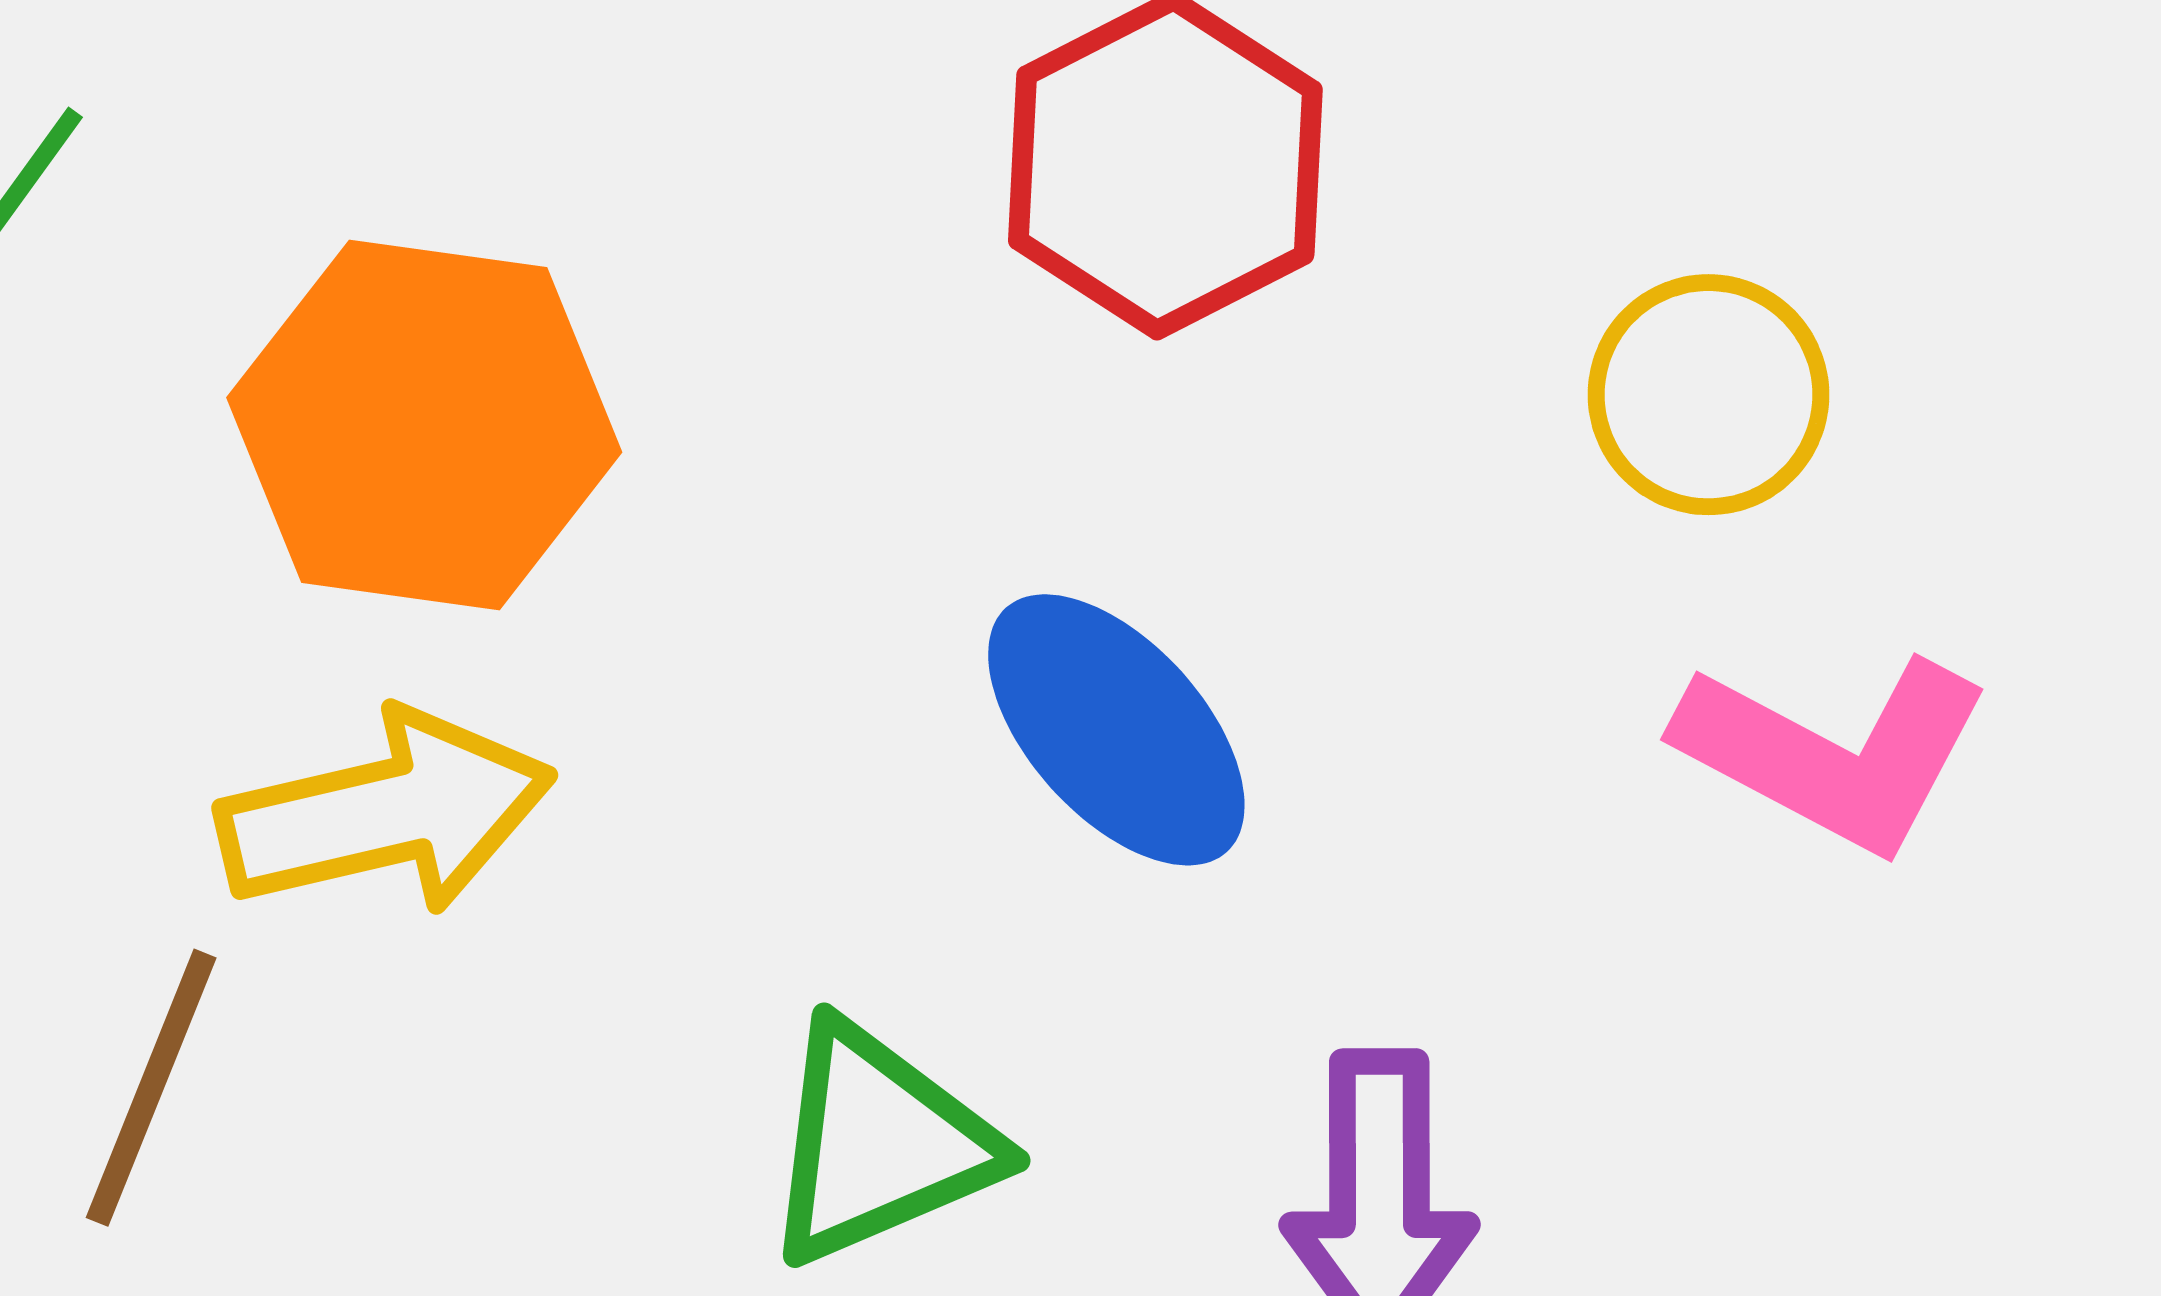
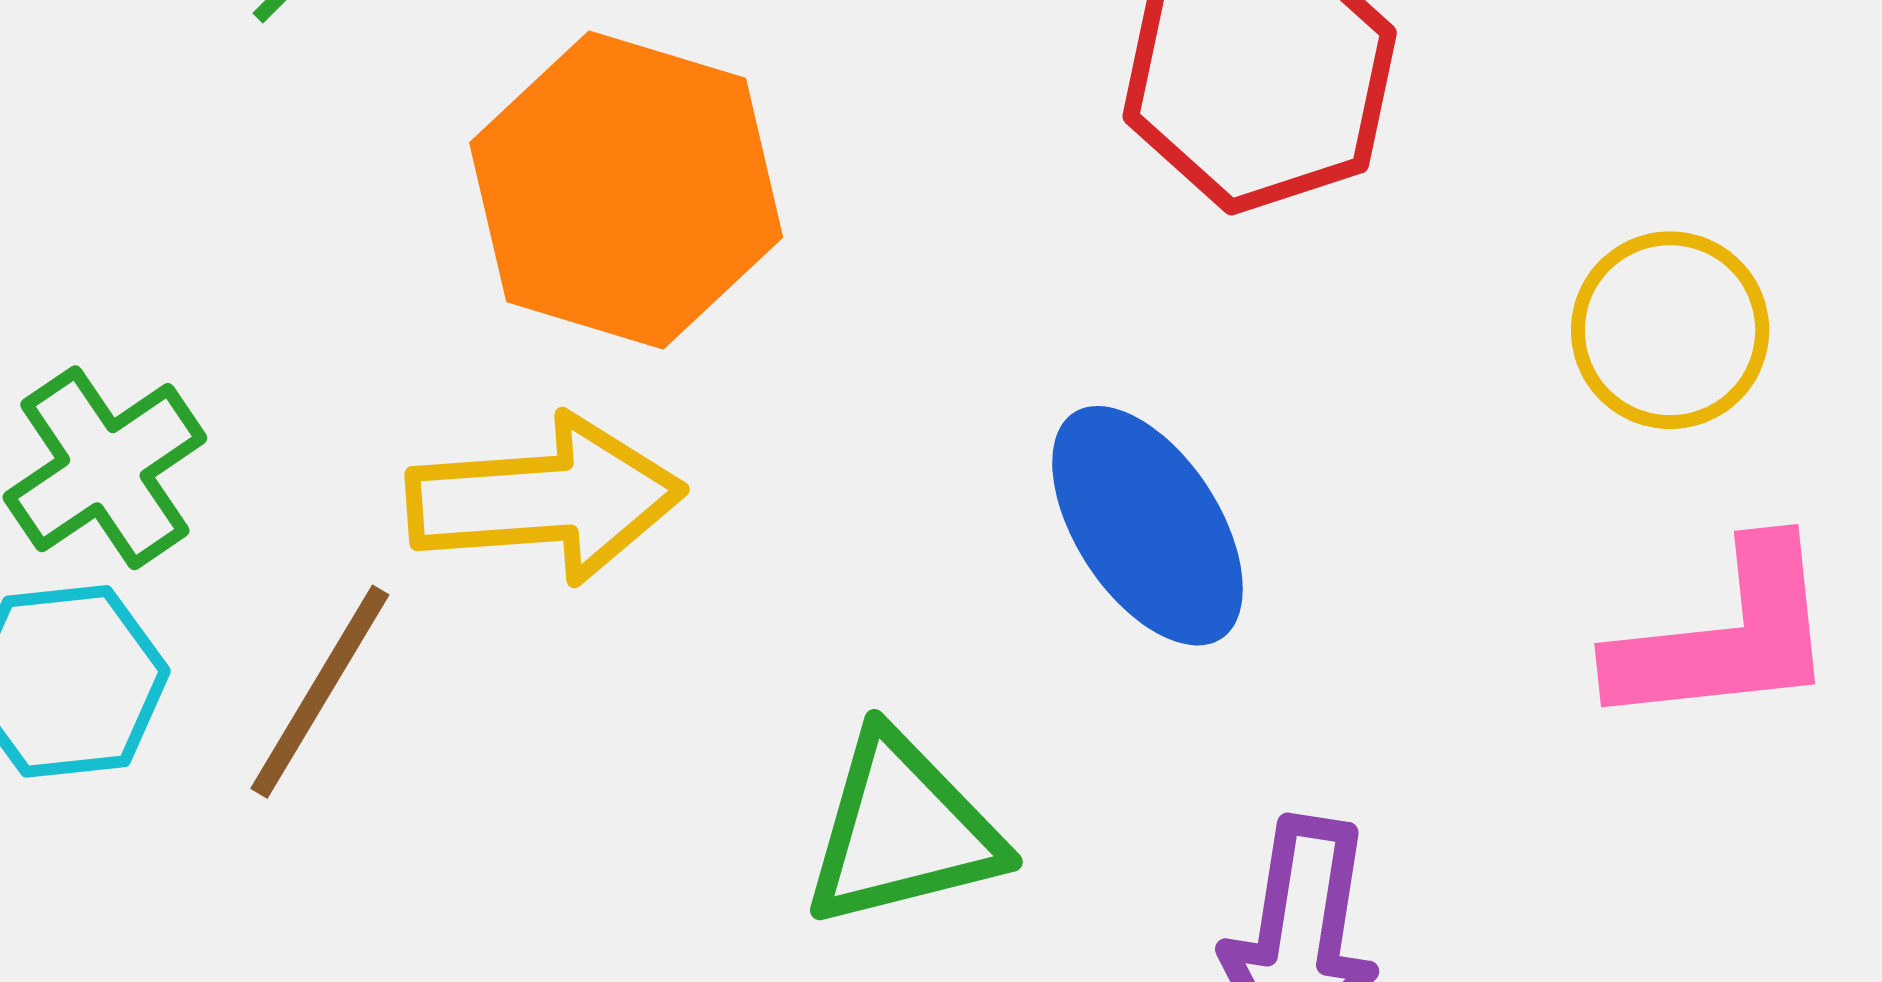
pink L-shape: (1834, 753) -> (1725, 636), turned -43

